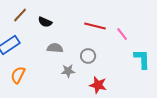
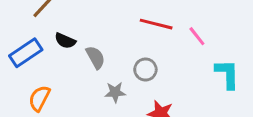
black semicircle: (45, 22) -> (65, 41), moved
gray semicircle: (55, 48) -> (95, 57), turned 56

